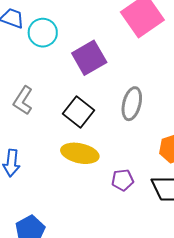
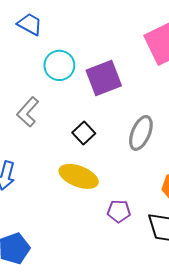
cyan circle: (43, 33) -> (59, 65), moved
black square: (78, 112) -> (84, 133), size x0.7

